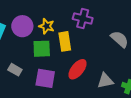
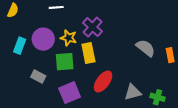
purple cross: (83, 19) -> (93, 27), moved, turned 30
gray rectangle: (15, 70) -> (38, 76), moved
purple square: (45, 78) -> (70, 93), turned -30

